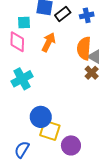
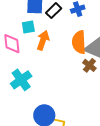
cyan square: (24, 23) -> (28, 27), moved

